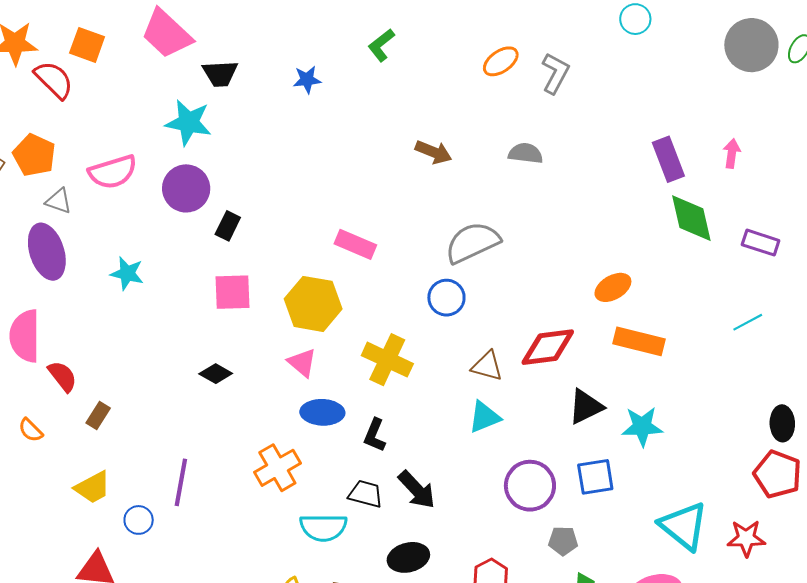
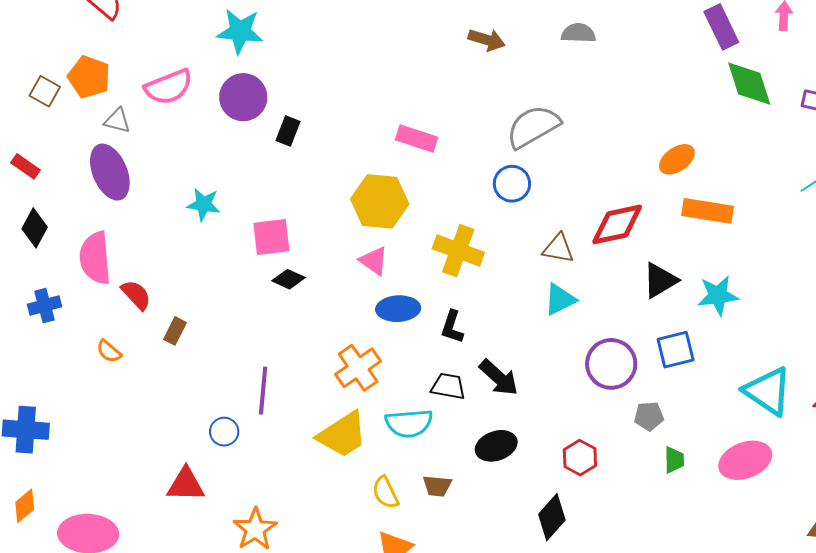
cyan star: (127, 273) -> (204, 204), moved
pink square: (233, 292) -> (271, 237), moved
yellow trapezoid: (93, 487) -> (342, 435), moved, size x1.4

